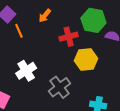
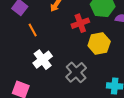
orange line: (19, 31) -> (33, 30), moved

